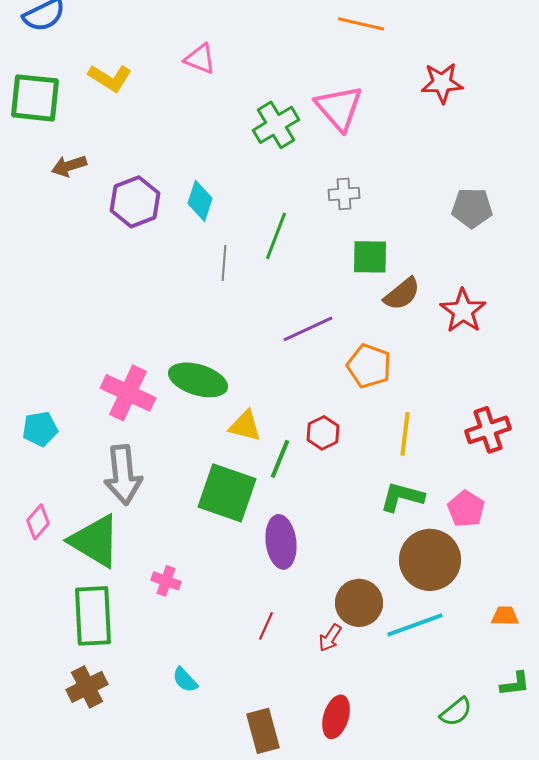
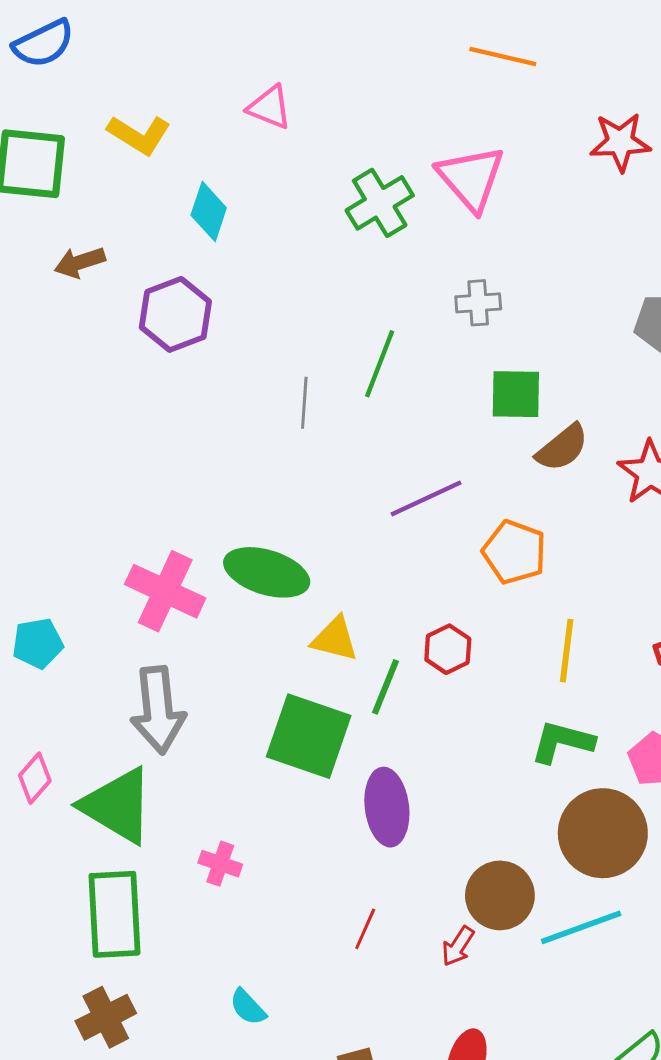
cyan diamond: (200, 201) -> (209, 212), moved

